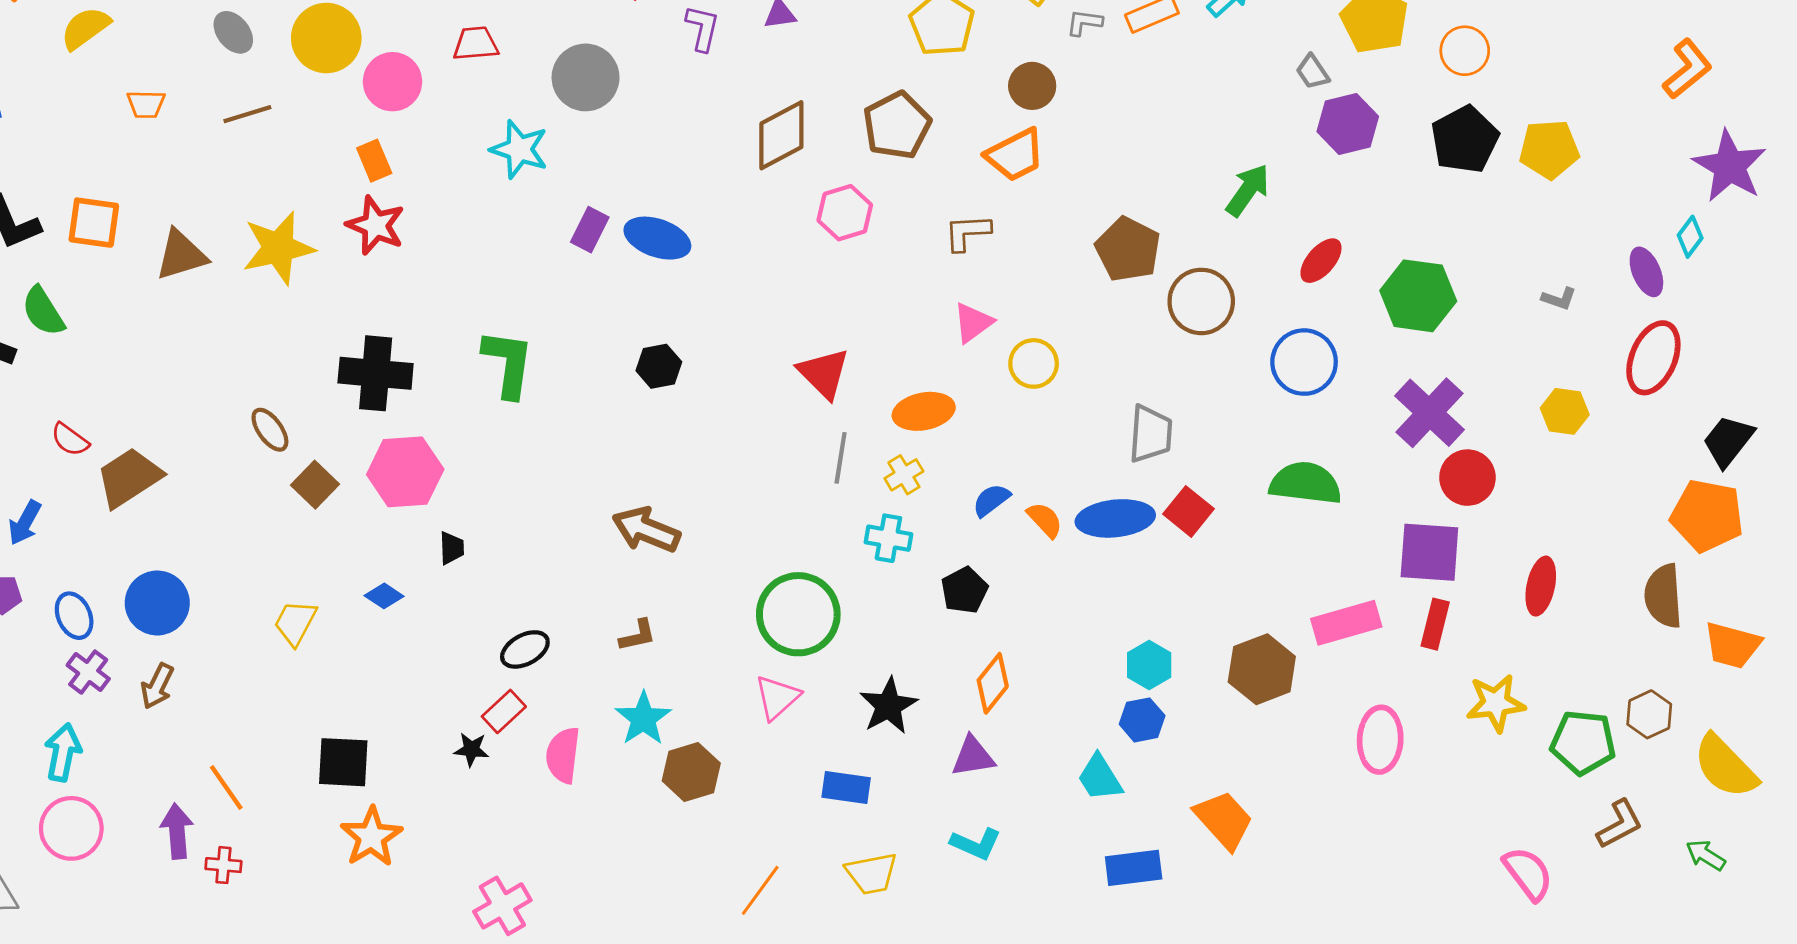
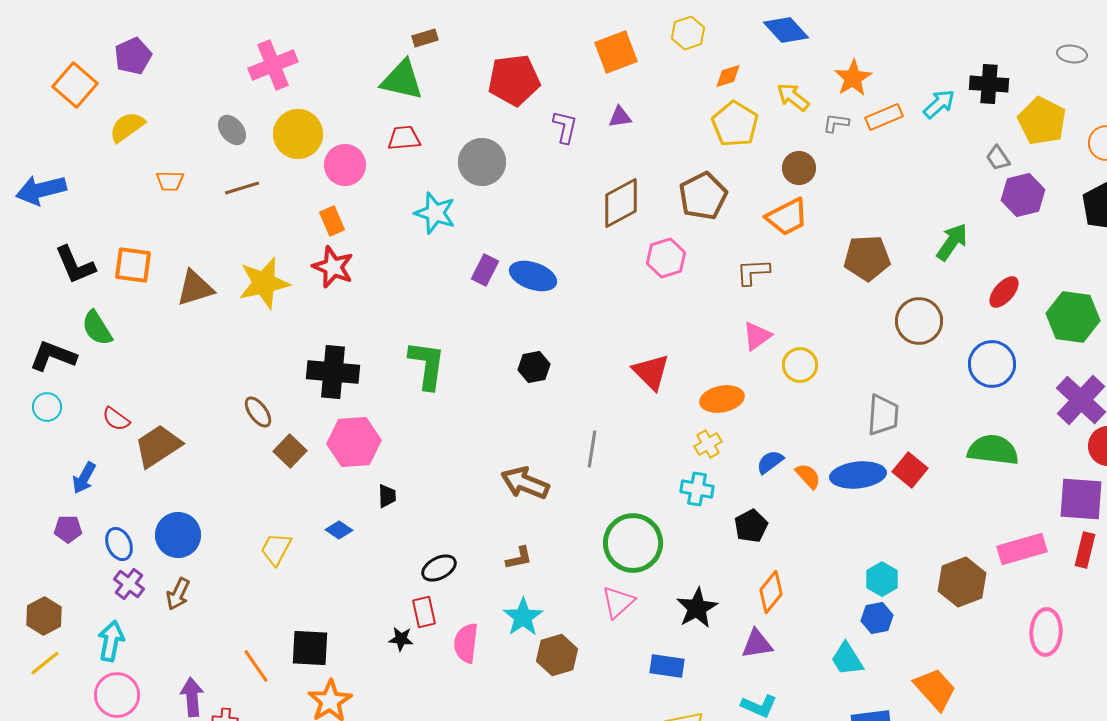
brown pentagon: (1128, 249) -> (867, 258), moved, turned -30
gray line: (841, 458) -> (592, 449), moved
red rectangle: (504, 711) -> (424, 612), turned -60
orange line: (226, 788) -> (256, 666), moved

